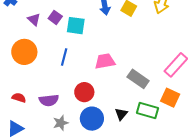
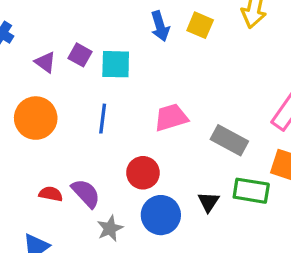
red semicircle: (19, 98) -> (51, 194), moved
purple semicircle: (49, 100) -> (86, 193), turned -120

